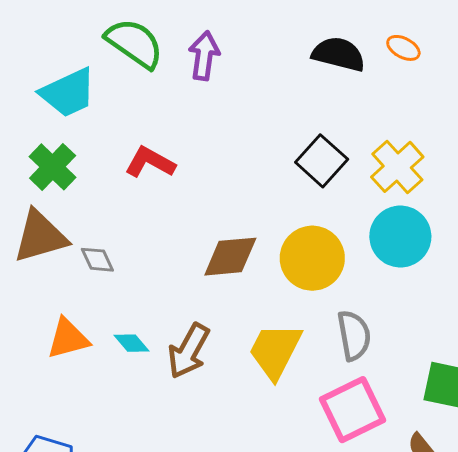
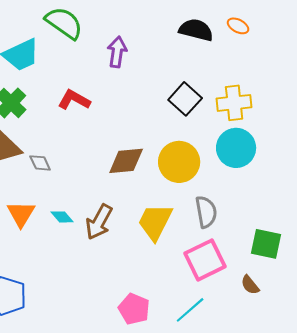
purple arrow: (204, 56) -> (117, 52), moved
yellow cross: (397, 167) -> (234, 103), turned 36
orange triangle: (68, 339) -> (21, 214), turned -44

